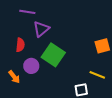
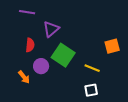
purple line: (27, 12) -> (27, 12), moved
yellow line: (97, 75) -> (92, 68), moved

